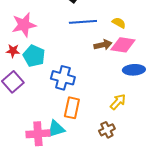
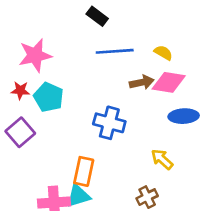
blue cross: (63, 78) -> (109, 123), moved
yellow arrow: (118, 102) -> (162, 159), turned -90
orange rectangle: (72, 108) -> (84, 171), moved

